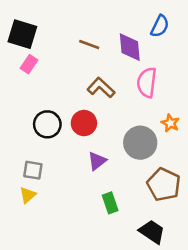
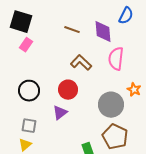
black circle: (47, 124) -> (29, 91), moved
purple triangle: (97, 161) -> (60, 113), moved
brown pentagon: (164, 185) -> (115, 137), moved

